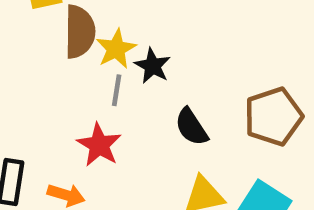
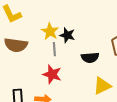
brown semicircle: (80, 32) -> (16, 45), moved, turned 110
black semicircle: (191, 127) -> (90, 58), turned -48

